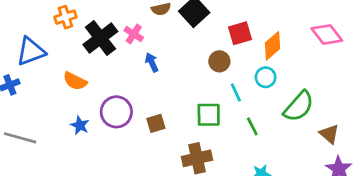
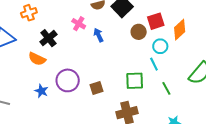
black cross: (100, 38) -> (48, 38), moved, size x0.7
brown circle: (219, 61) -> (139, 32), moved
blue arrow: (152, 62) -> (98, 35), moved
cyan circle: (266, 77) -> (160, 46), moved

